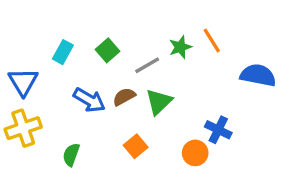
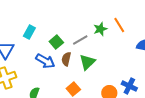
green square: (108, 50) -> (56, 42), moved
brown semicircle: (124, 97) -> (66, 59), turned -48
blue cross: (218, 130) -> (129, 86), moved

